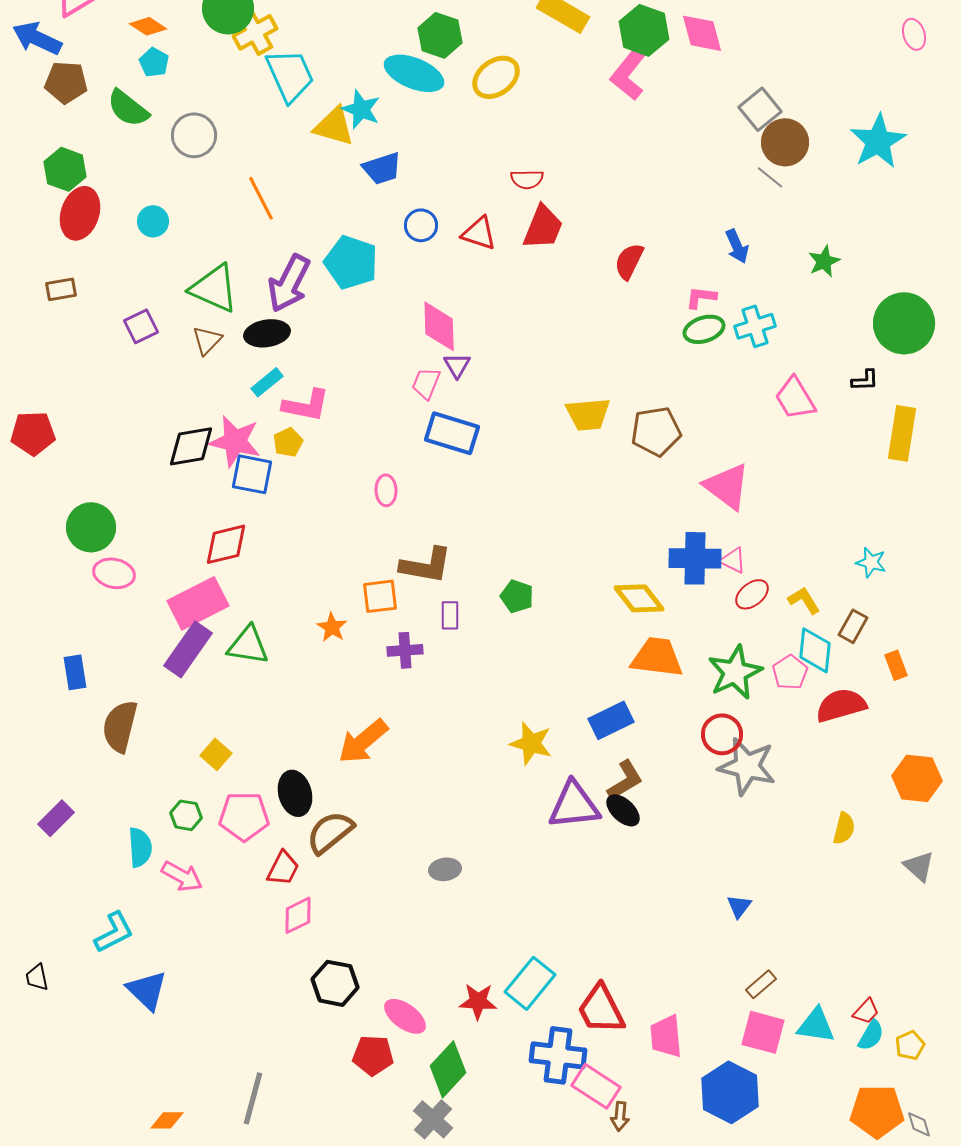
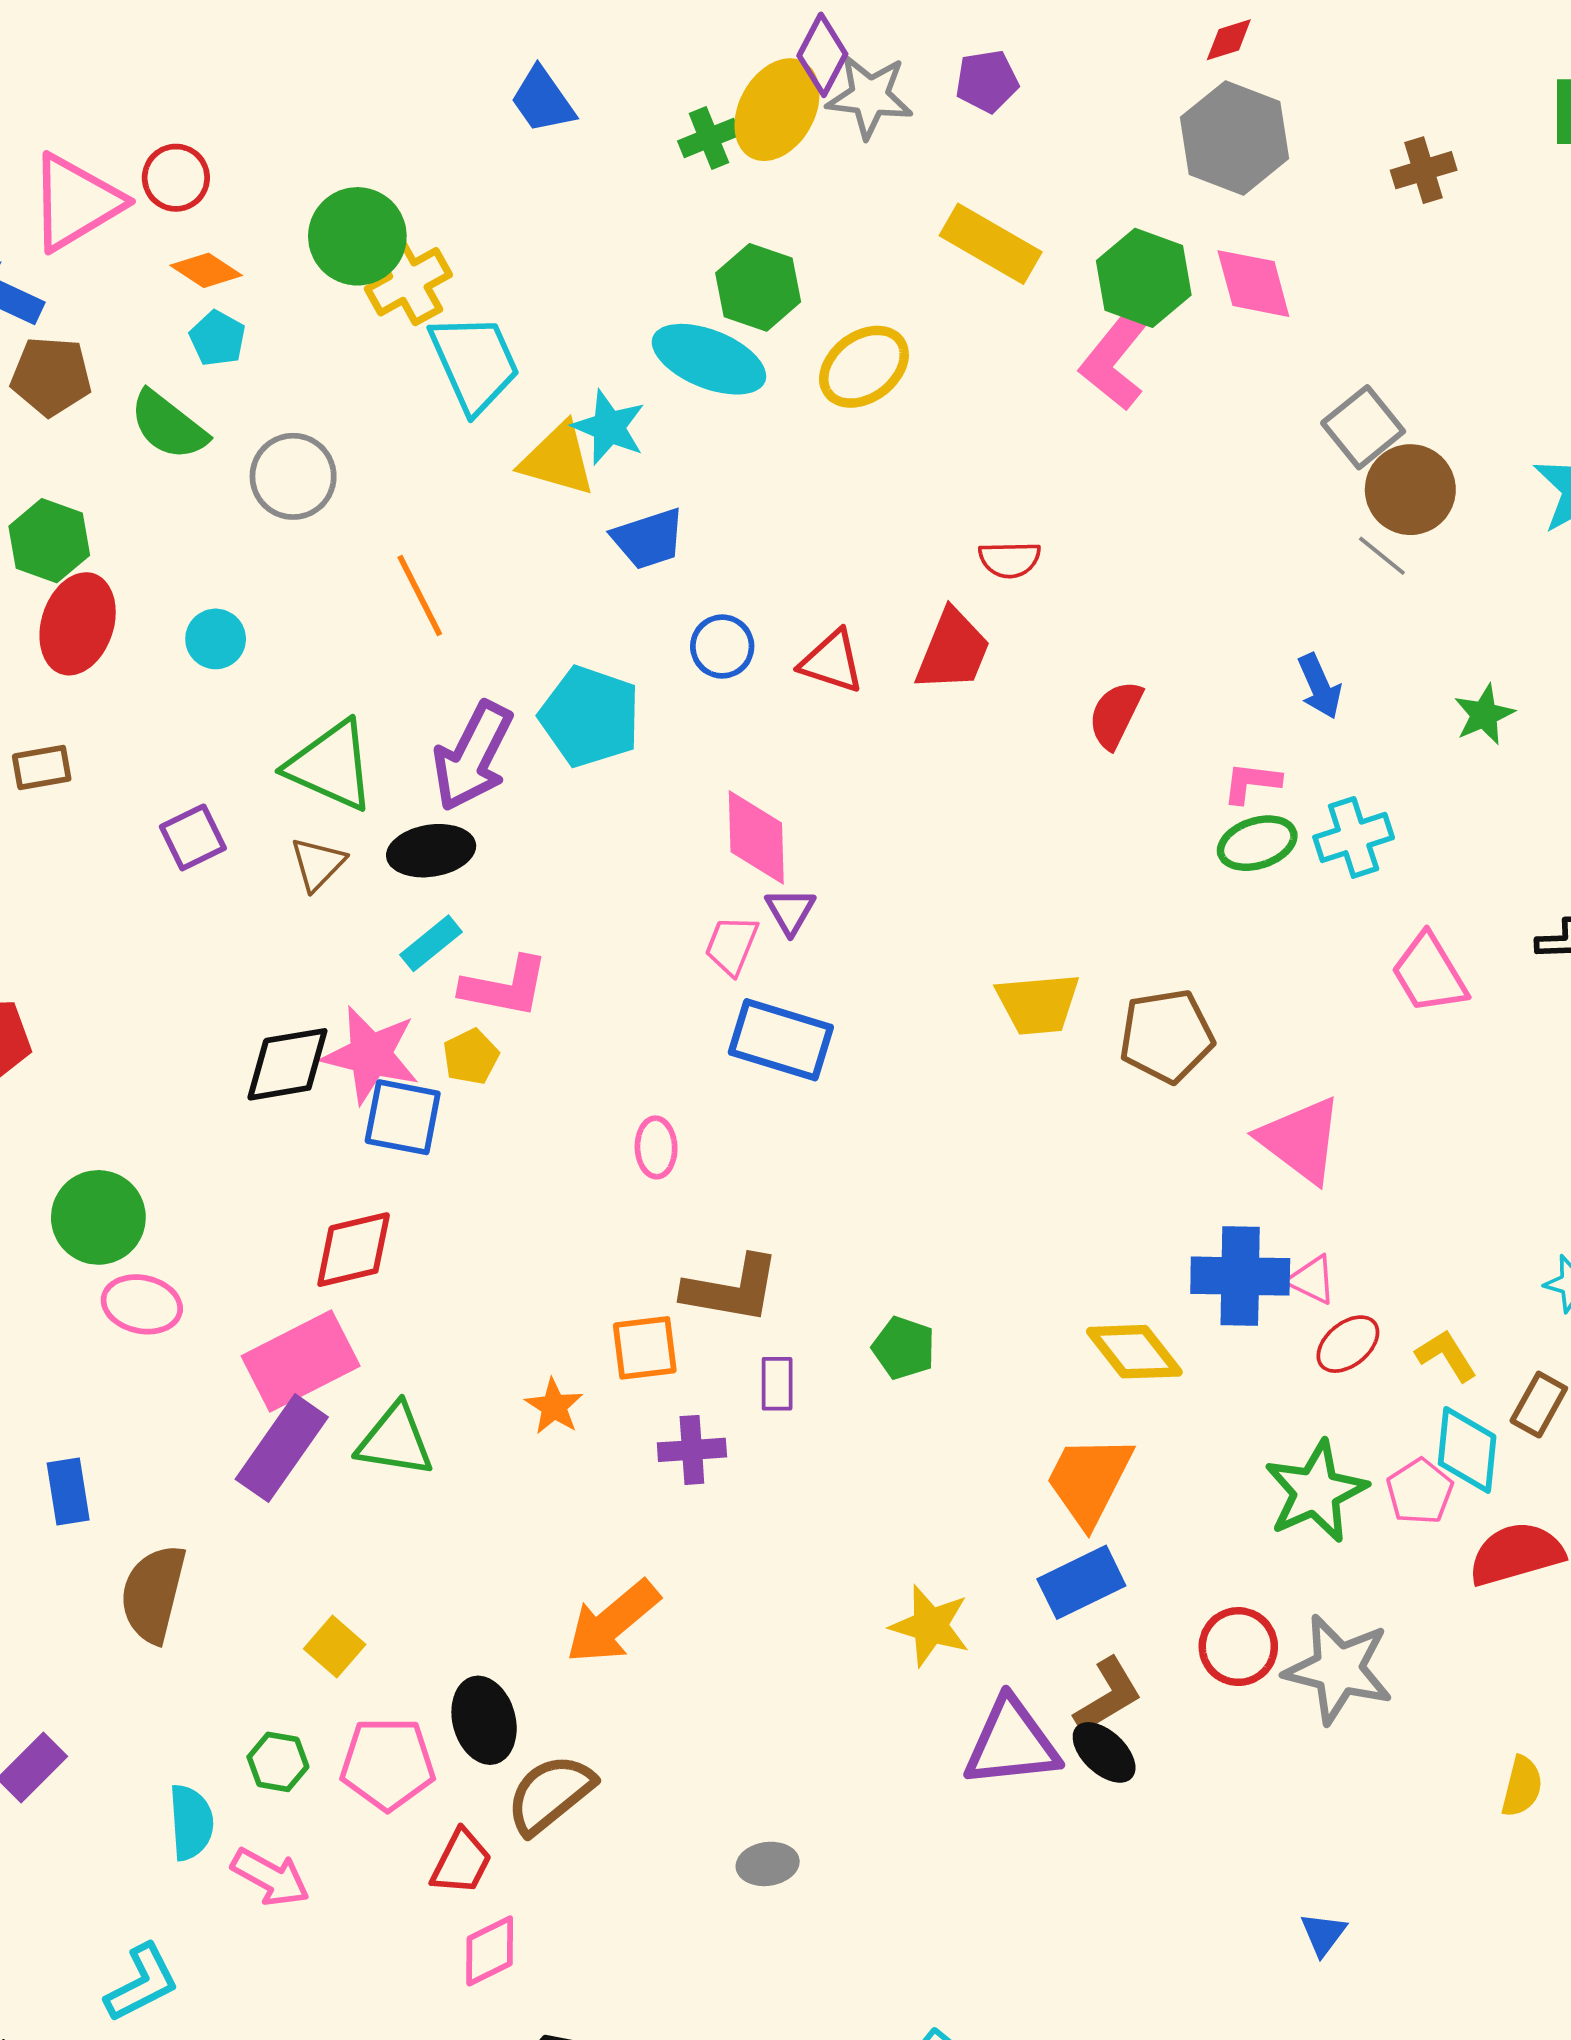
red semicircle: (527, 179) -> (1010, 560), moved
orange trapezoid: (657, 657) -> (1089, 1480), moved, turned -70
red circle: (722, 734) -> (1238, 1647), moved

